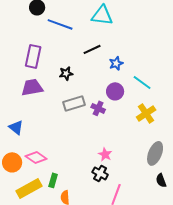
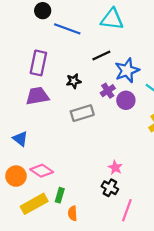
blue star: (116, 63) -> (127, 70), size x1.6
purple cross: (98, 108) -> (108, 91), moved, turned 32

